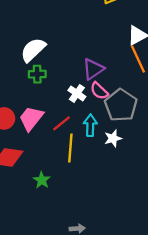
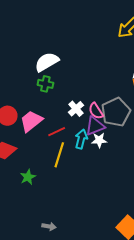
purple triangle: (93, 69) -> (95, 126), moved
gray pentagon: (121, 105) -> (116, 112), moved
white star: (113, 138) -> (99, 140), moved

